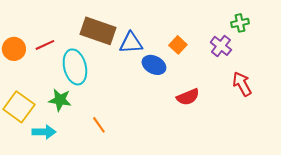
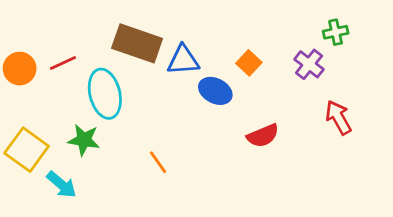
orange line: (99, 125) -> (158, 162), moved
cyan arrow: (44, 132) -> (62, 185), turned 40

